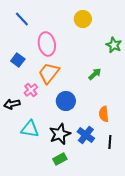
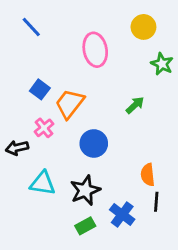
yellow circle: (83, 19) -> (143, 27), moved
pink ellipse: (47, 44) -> (95, 50), moved
blue square: (18, 60) -> (40, 89), moved
orange semicircle: (104, 114) -> (148, 175), moved
blue cross: (86, 135) -> (122, 215), moved

